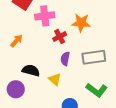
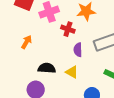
red cross: (60, 37) -> (68, 29), turned -32

